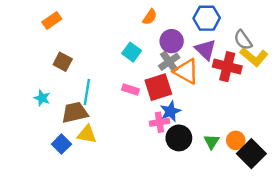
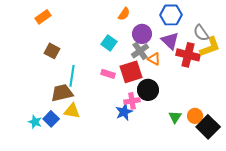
yellow L-shape: (254, 57) -> (210, 47), turned -60
orange triangle: (186, 71) -> (154, 59), size x0.6
cyan star: (42, 98) -> (35, 122), moved
blue star: (170, 111) -> (124, 112), moved
black circle: (179, 138) -> (148, 90), moved

